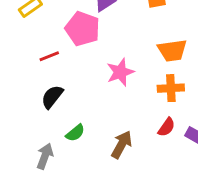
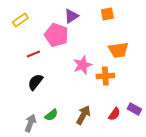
orange cross: (171, 88) -> (105, 76), moved
red semicircle: (167, 127) -> (114, 114), moved
green semicircle: (75, 133) -> (51, 115), moved

